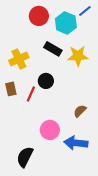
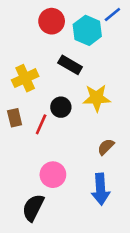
yellow star: (78, 56) -> (97, 98), moved
pink circle: (50, 130) -> (53, 175), moved
blue arrow: (76, 143) -> (101, 189), turned -100

